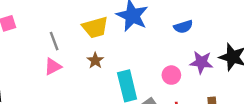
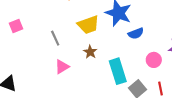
blue semicircle: (183, 27) -> (136, 33), moved
pink triangle: (53, 67) -> (62, 67), moved

